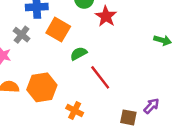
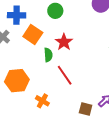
red star: (106, 16) -> (64, 42), moved
green semicircle: (79, 54) -> (48, 55), turned 112

